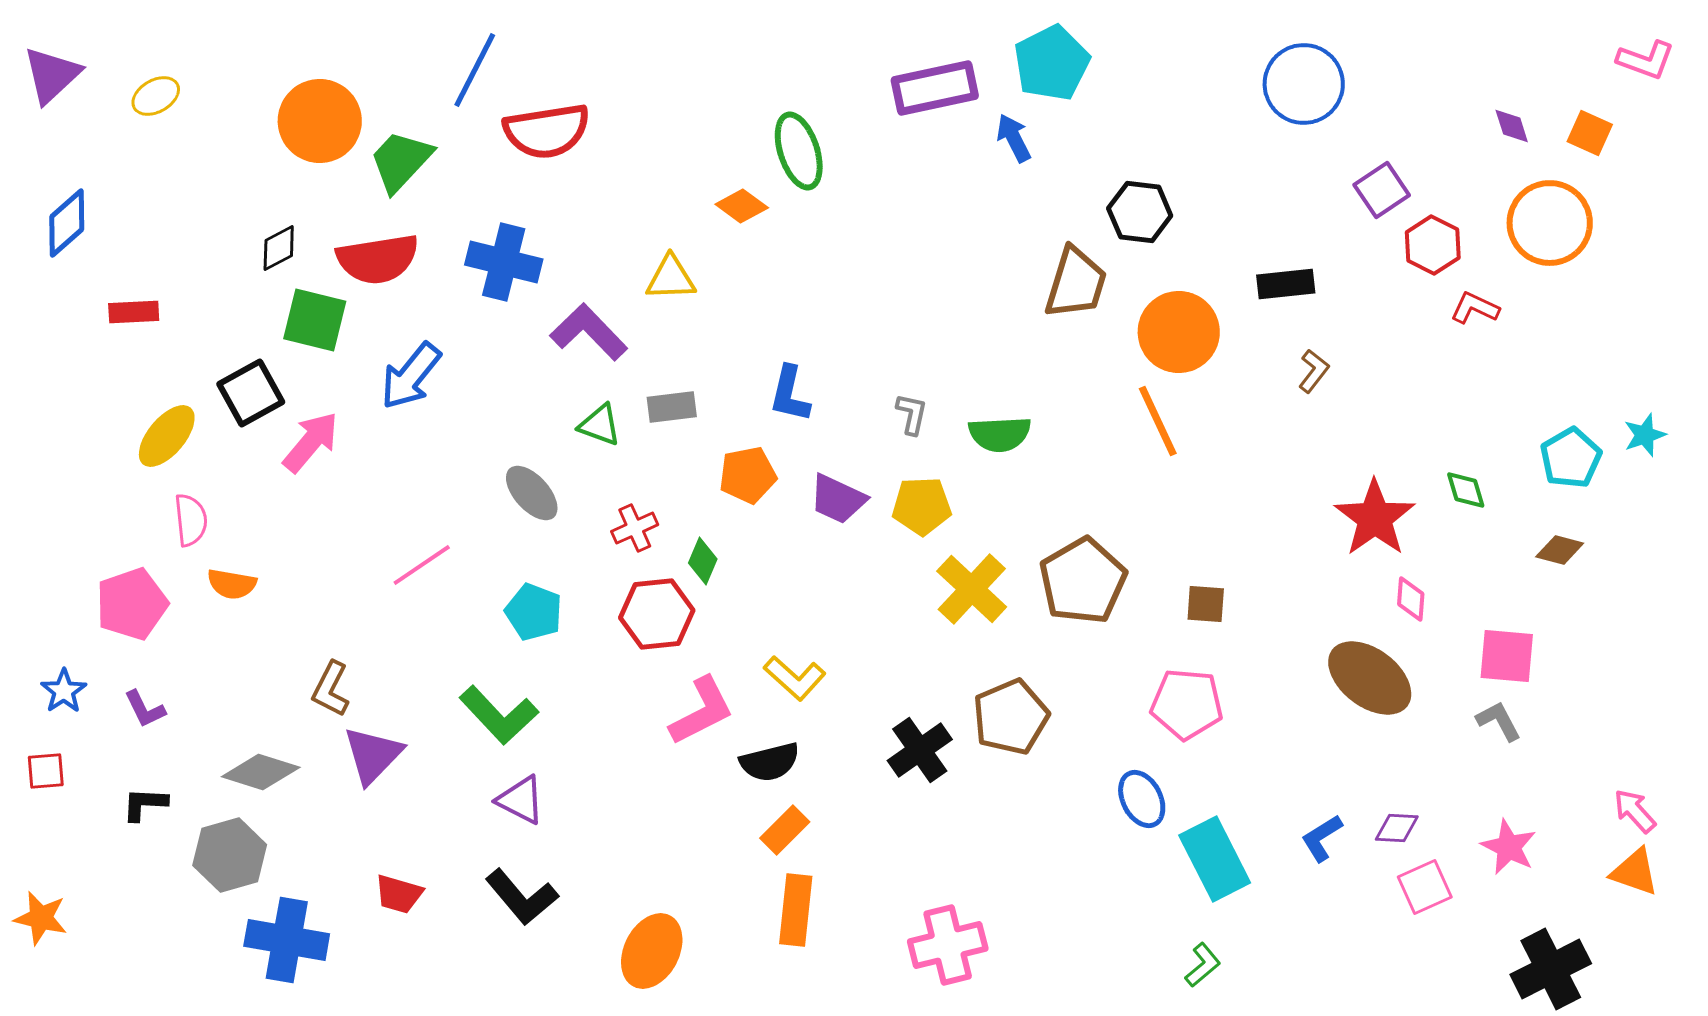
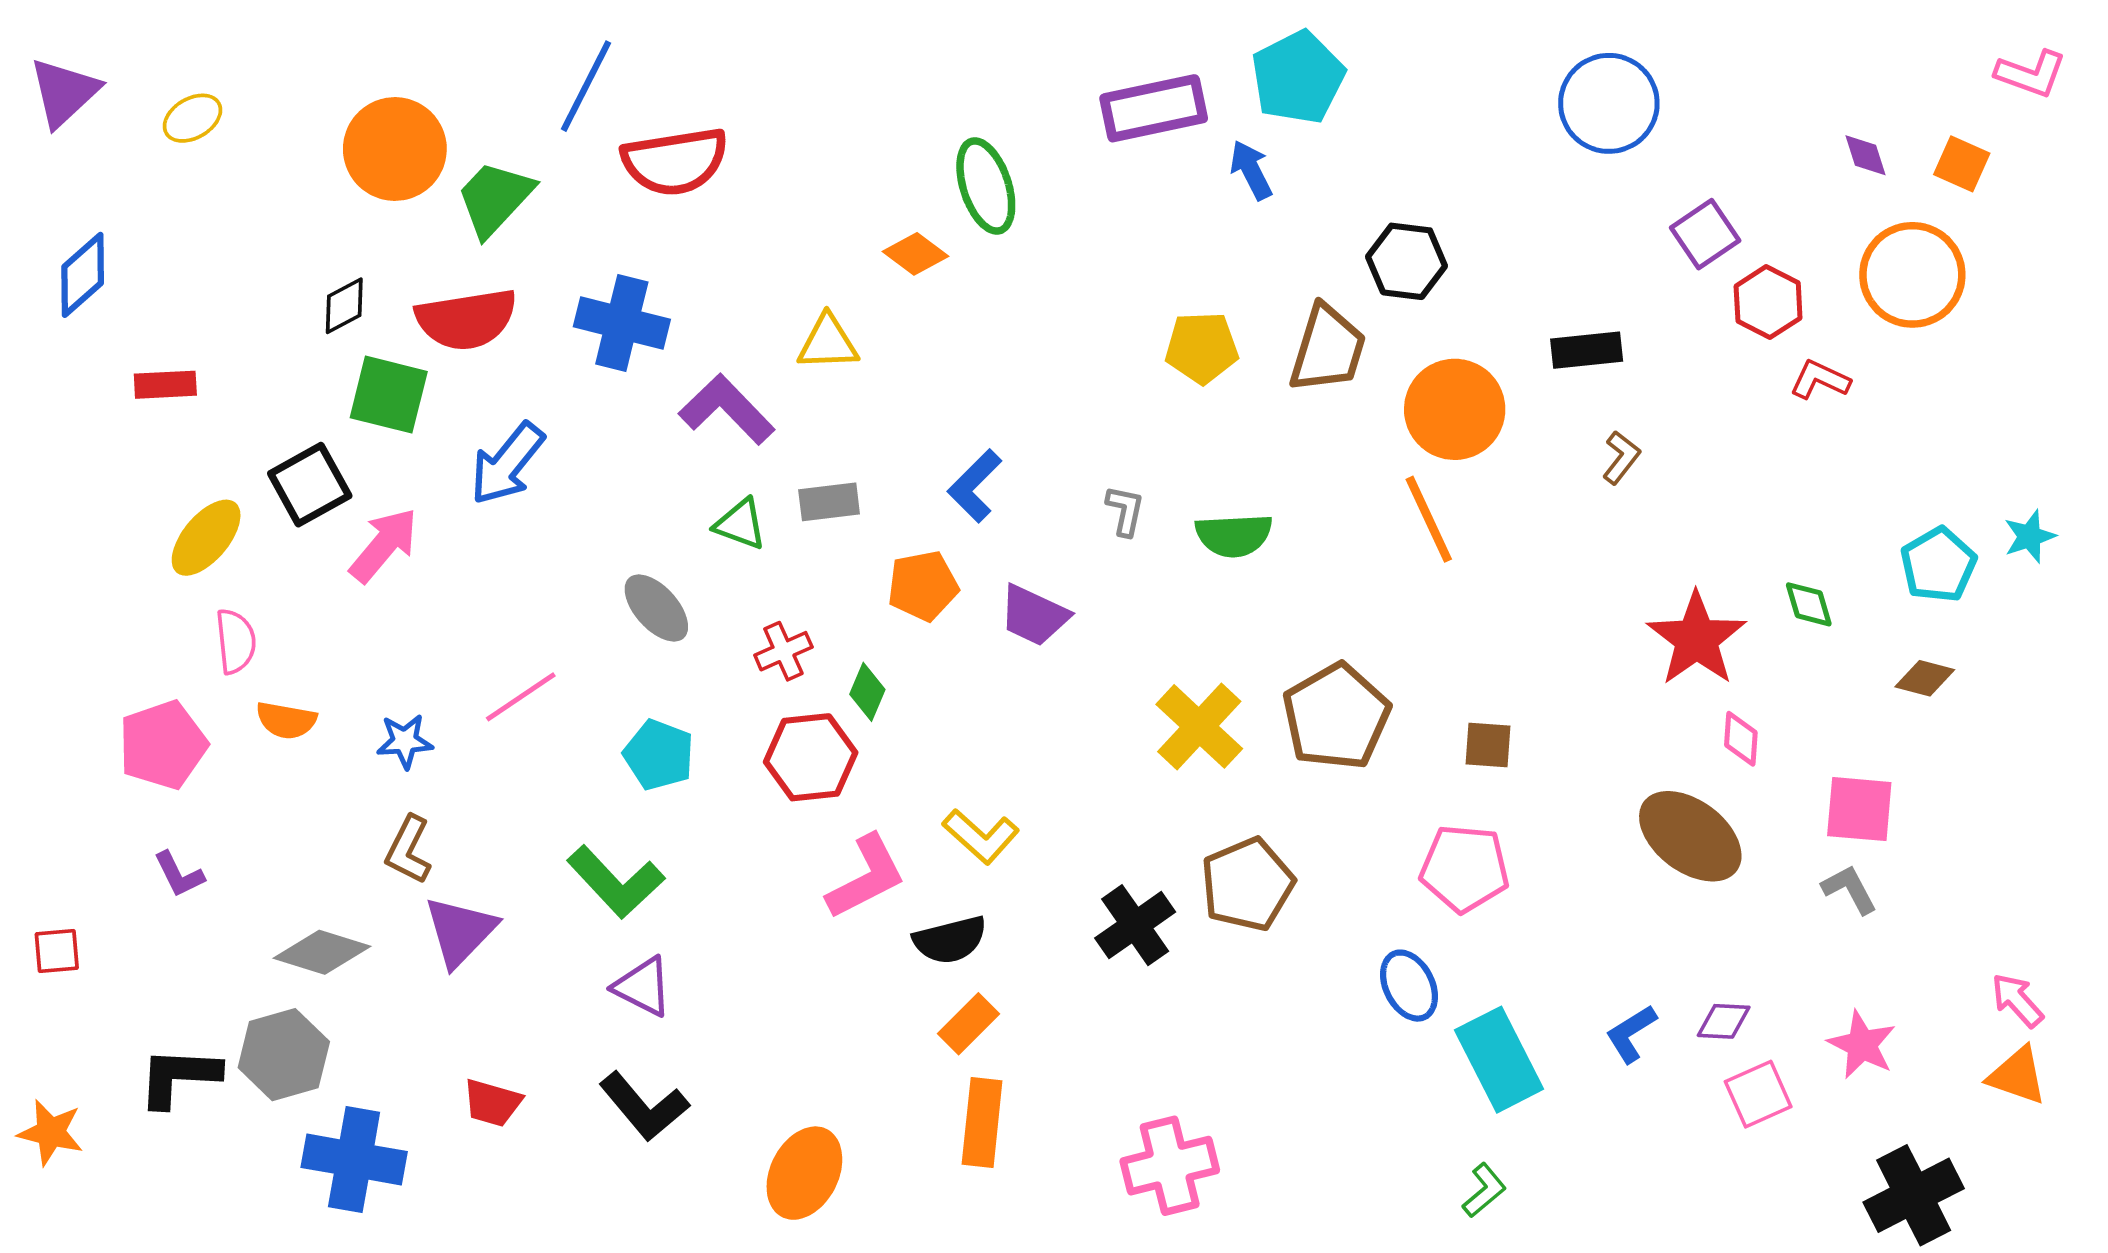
blue L-shape: (790, 394) -> (975, 486), turned 32
yellow pentagon: (922, 506) -> (1202, 348), moved
blue star: (64, 691) -> (405, 741), moved, turned 30
black L-shape: (145, 804) -> (179, 1077), moved, size x1.5

